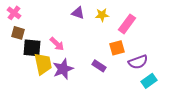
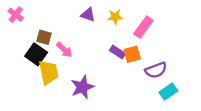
brown square: (18, 33) -> (44, 37), moved
black square: (32, 48) -> (36, 54), turned 30
purple rectangle: (99, 66) -> (117, 52), moved
purple star: (63, 69) -> (82, 87), moved

